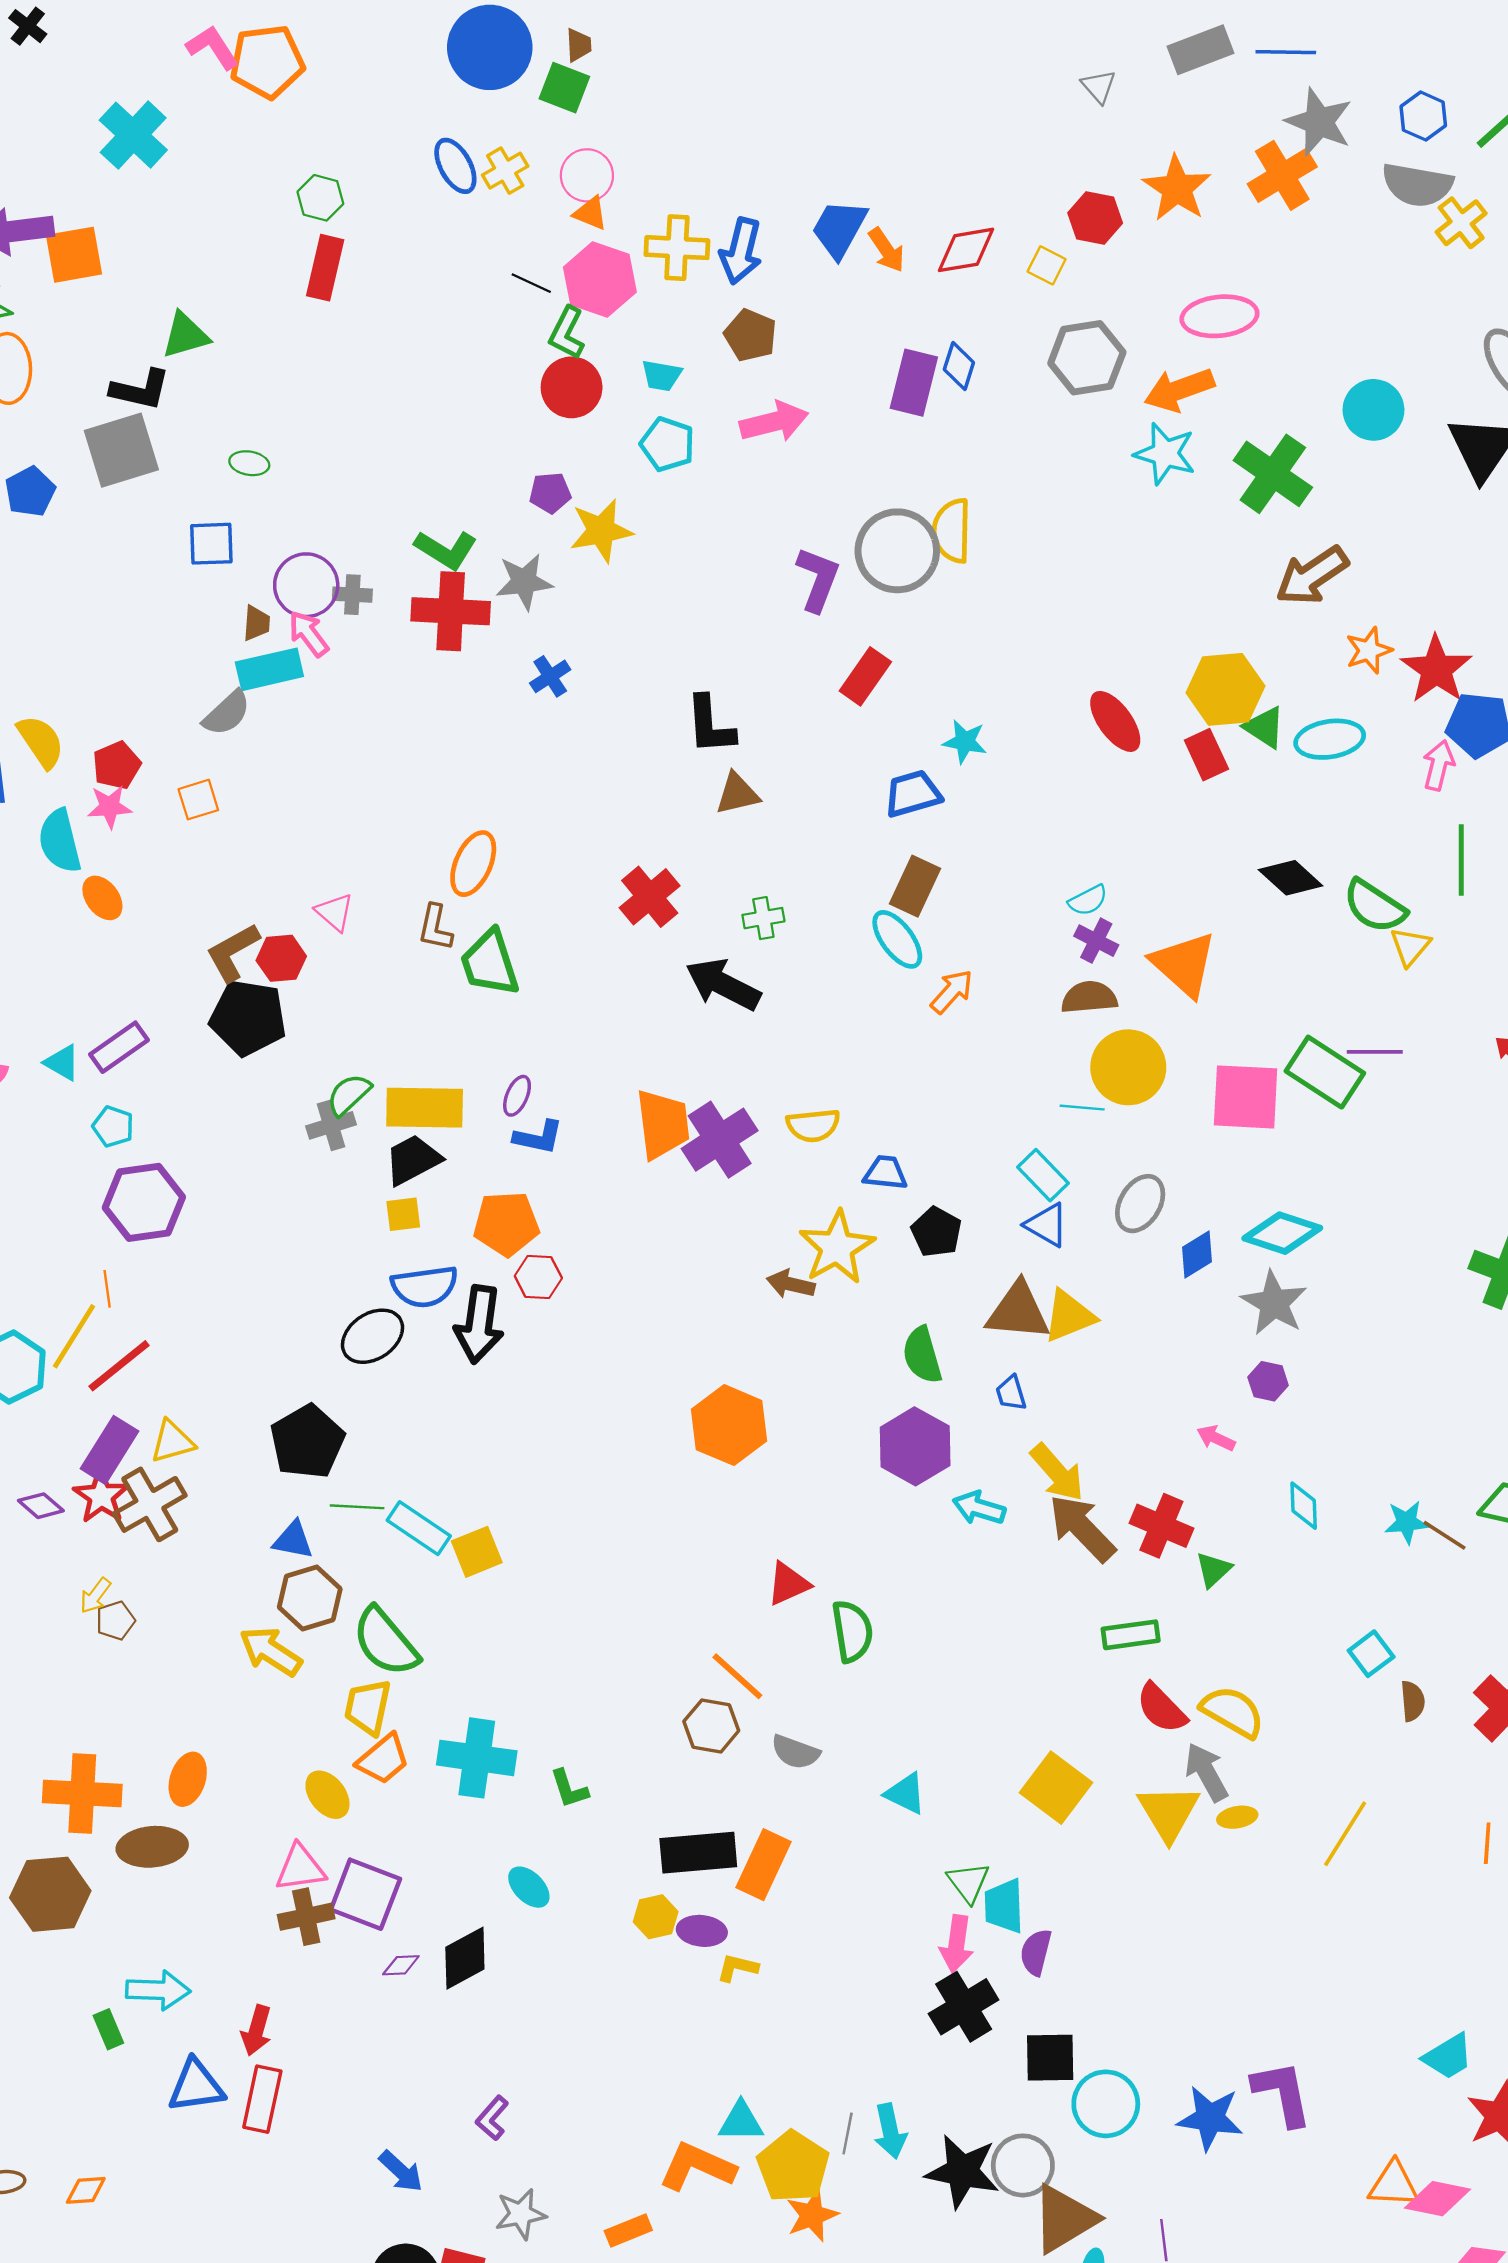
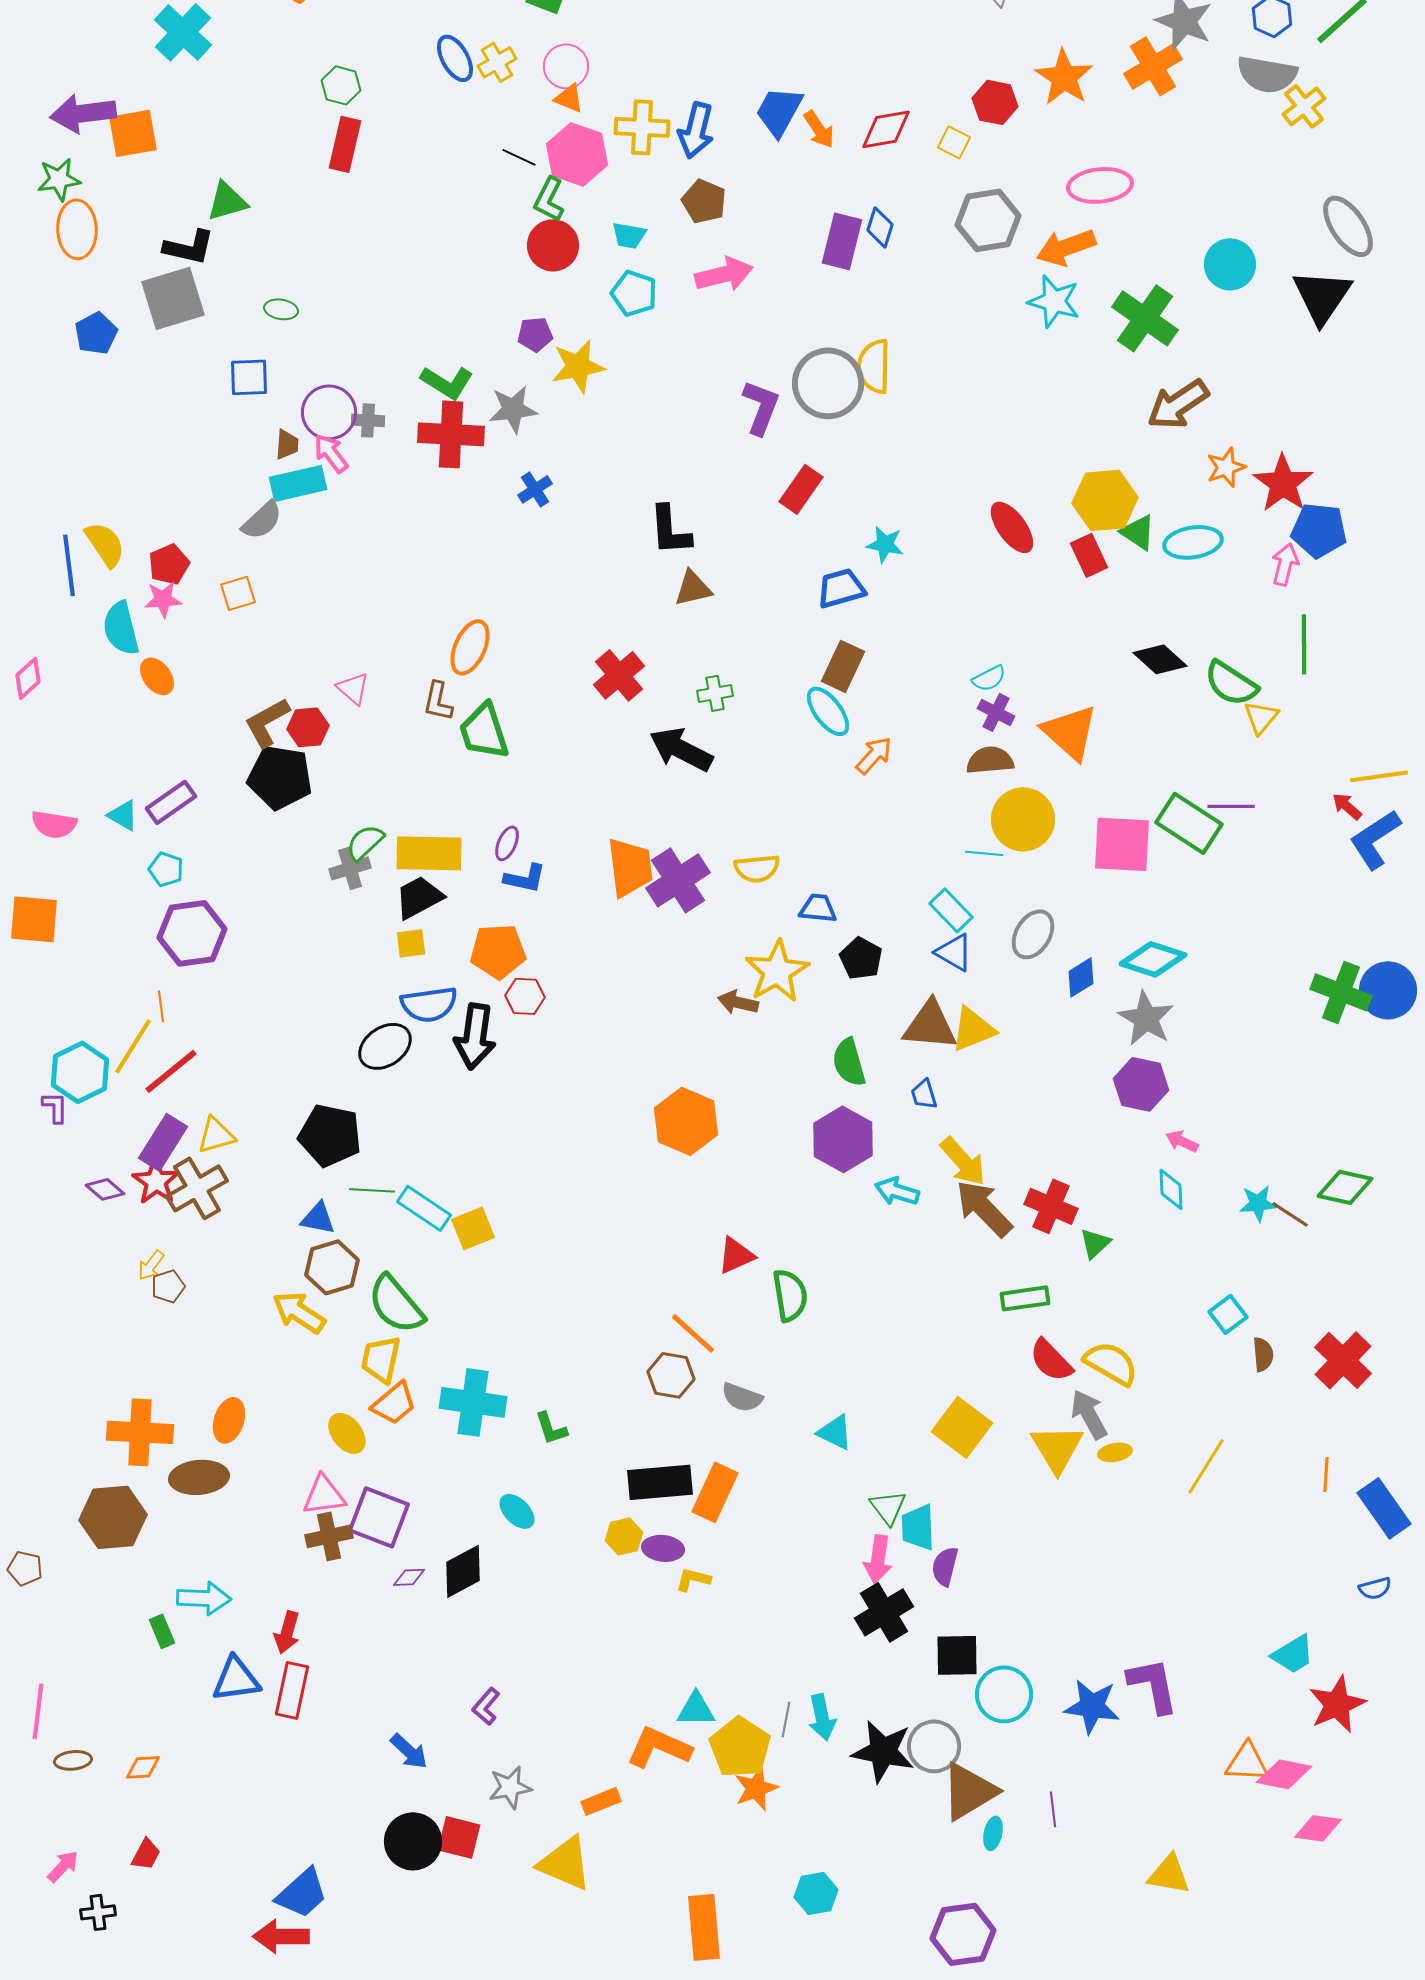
purple hexagon: (1268, 1381) -> (1141, 1084), size x1.6
pink arrow: (1216, 1438) -> (1182, 1141), moved
black pentagon: (307, 1442) -> (330, 1135), turned -30

